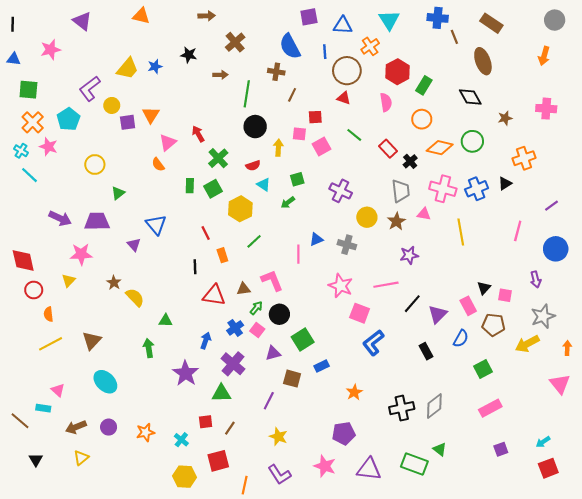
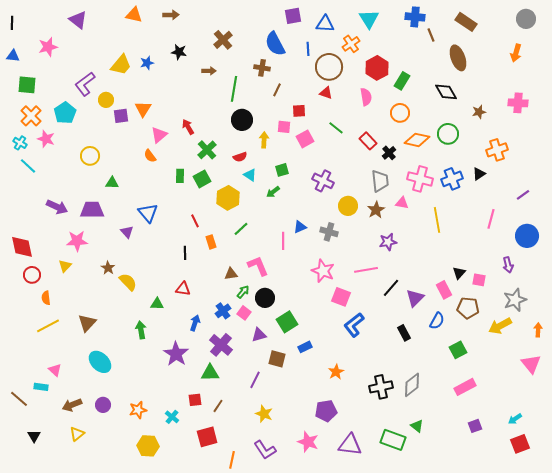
brown arrow: (207, 16) -> (171, 15), moved
green triangle: (118, 193) -> (112, 183), turned 40
red triangle: (214, 295) -> (183, 289), moved, size x0.7
yellow hexagon: (184, 477) -> (148, 446), moved

